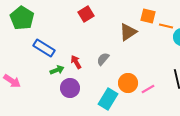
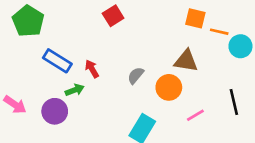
brown triangle: (128, 32) -> (186, 61), moved, turned 42
red arrow: (76, 62) -> (92, 69), moved
orange circle: (128, 83) -> (169, 87), moved
purple circle: (70, 88) -> (55, 111), moved

